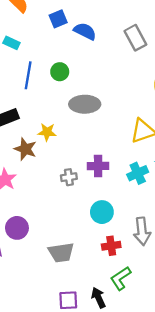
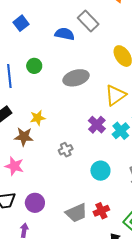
blue semicircle: (85, 31) -> (65, 34), moved
gray ellipse: (85, 104) -> (76, 78), moved
purple cross: (98, 166) -> (97, 125), moved, turned -30
red cross: (111, 246) -> (101, 211), moved

